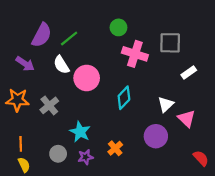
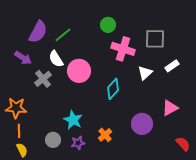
orange star: (17, 100) -> (16, 108), moved
white triangle: (166, 104) -> (145, 73), moved
gray cross: (49, 105) -> (43, 79), moved
pink triangle: (187, 119) -> (170, 108), turned 48

